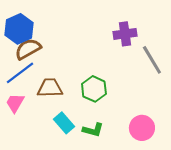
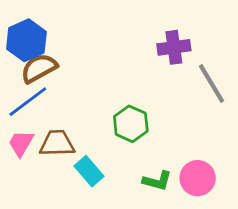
brown trapezoid: (50, 88) -> (57, 143), moved
green L-shape: (93, 130) -> (157, 181), moved

